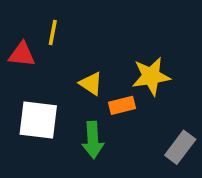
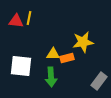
red triangle: (22, 54) -> (16, 21), moved
yellow triangle: (91, 84) -> (53, 54), moved, turned -32

